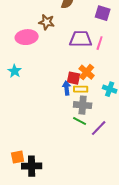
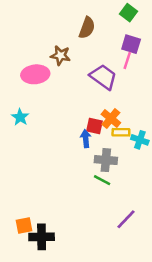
purple trapezoid: (81, 39) -> (103, 77), turned 35
pink line: (100, 43) -> (127, 60), moved
yellow rectangle: (81, 89) -> (121, 132), moved
purple line: (99, 128) -> (126, 219), moved

